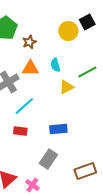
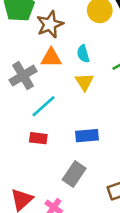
brown star: (29, 42) -> (50, 24), size x1.5
yellow triangle: (66, 87) -> (84, 82), moved, turned -35

